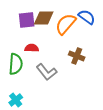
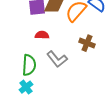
green semicircle: (16, 64) -> (29, 65), moved

